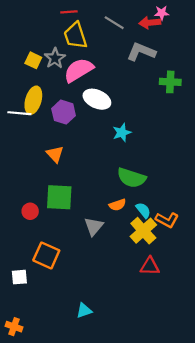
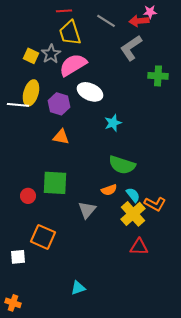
gray L-shape: (141, 52) -> (131, 48), turned -56
orange triangle: (55, 154) -> (61, 137), moved, turned -36

